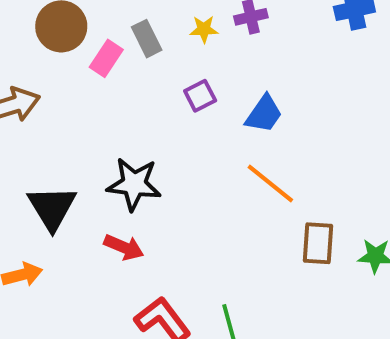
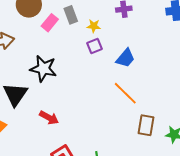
yellow star: (204, 29) -> (94, 26), moved
black star: (134, 184) -> (43, 69), moved

